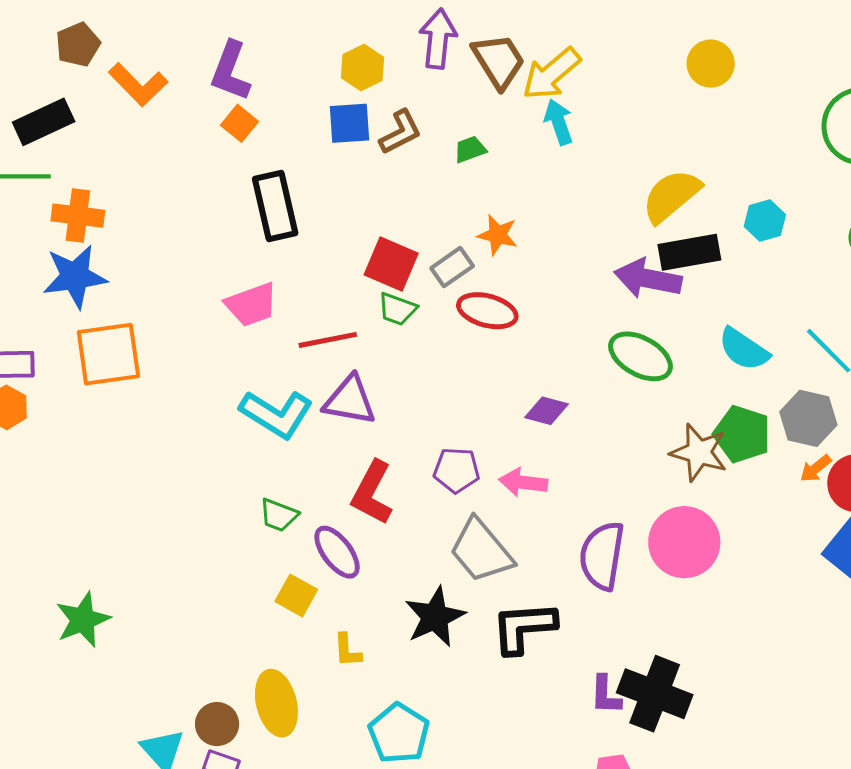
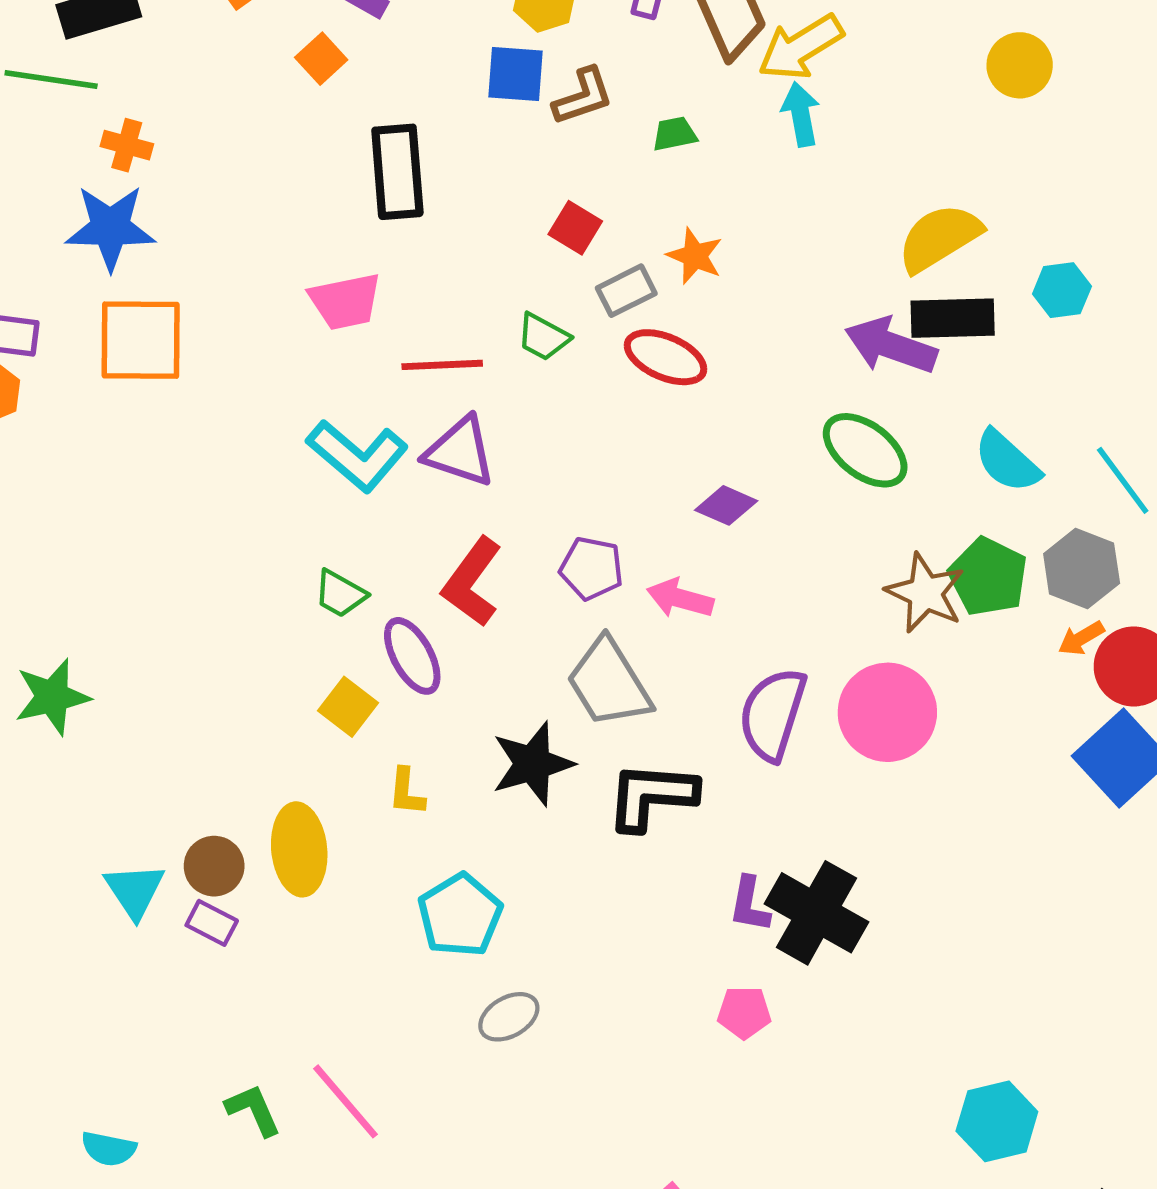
orange square: (240, 123) -> (321, 59), moved
orange cross: (78, 216) -> (127, 145), size x0.7
red square: (391, 264) -> (575, 228), moved, size x0.7

